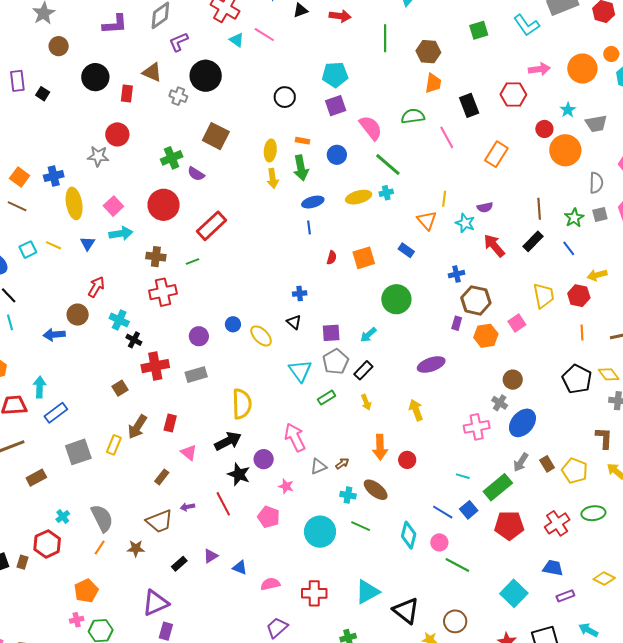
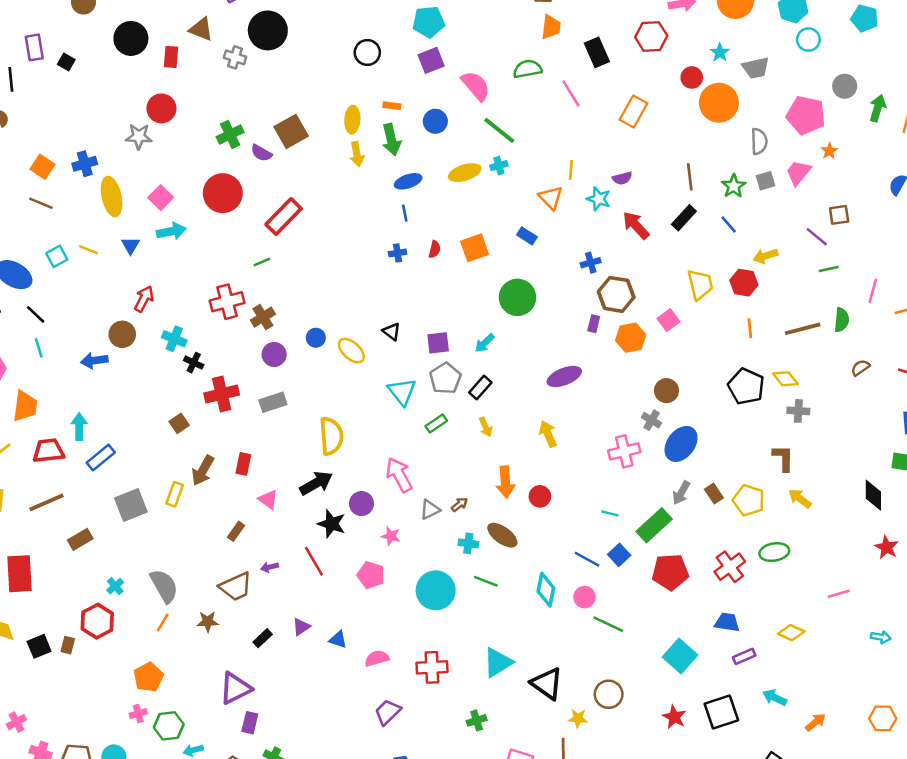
brown square: (216, 136) -> (291, 131), moved, turned 36
brown cross: (156, 257) -> (263, 317), moved, turned -36
blue cross: (300, 293) -> (397, 253), moved

